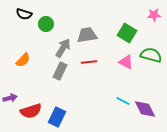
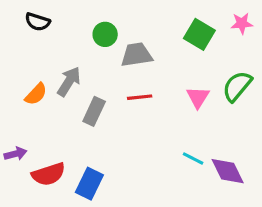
green circle: (46, 24) -> (105, 34), moved
green square: (127, 33) -> (199, 34), moved
gray arrow: (63, 48) -> (69, 82), moved
green semicircle: (151, 55) -> (237, 86), turned -65
pink triangle: (126, 62) -> (198, 97), turned 35

